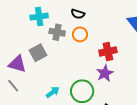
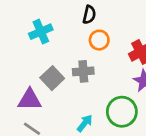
black semicircle: (78, 14) -> (89, 15), turned -80
gray cross: (57, 32) -> (83, 71), moved

